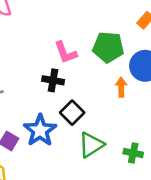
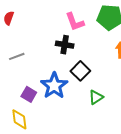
green triangle: (91, 145) -> (96, 97), size x0.7

